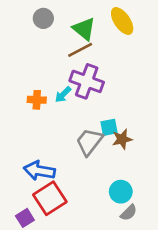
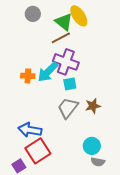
yellow ellipse: (122, 21) -> (79, 16), moved
cyan arrow: (63, 95) -> (48, 72), size x1.6
cyan square: (109, 127) -> (70, 84), moved
gray semicircle: (129, 213) -> (98, 162), turned 56

